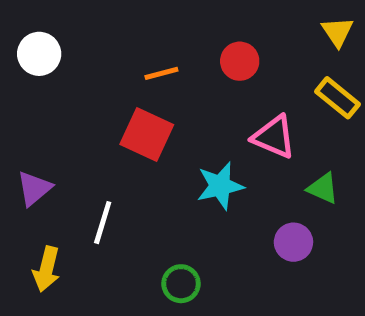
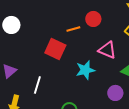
white circle: (39, 54) -> (11, 25), moved
orange line: (161, 73) -> (73, 29), moved

